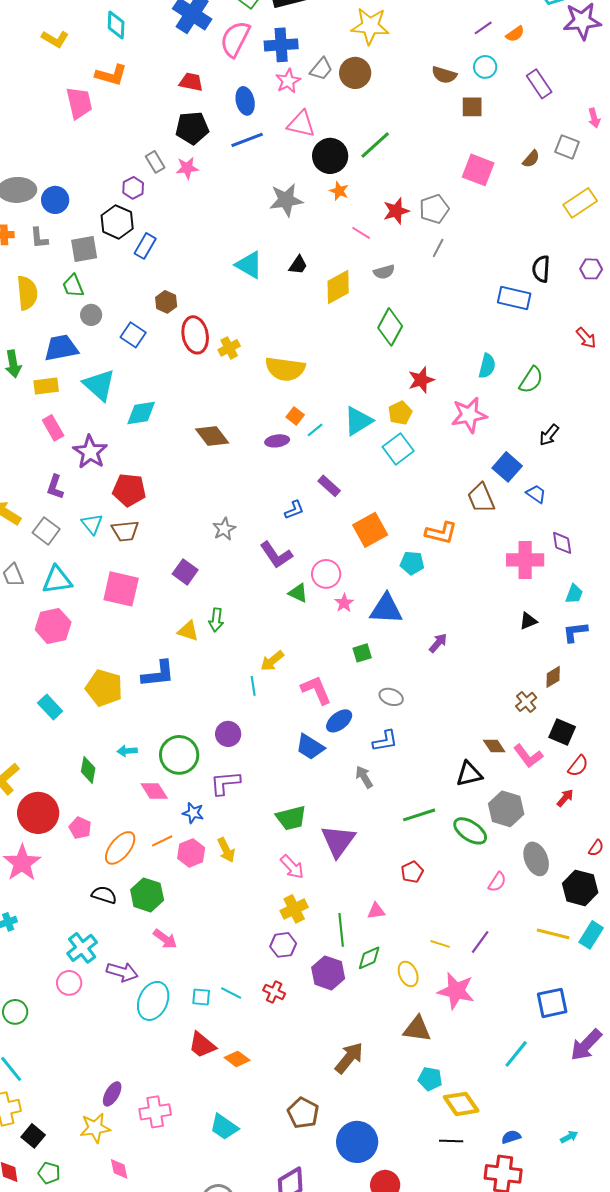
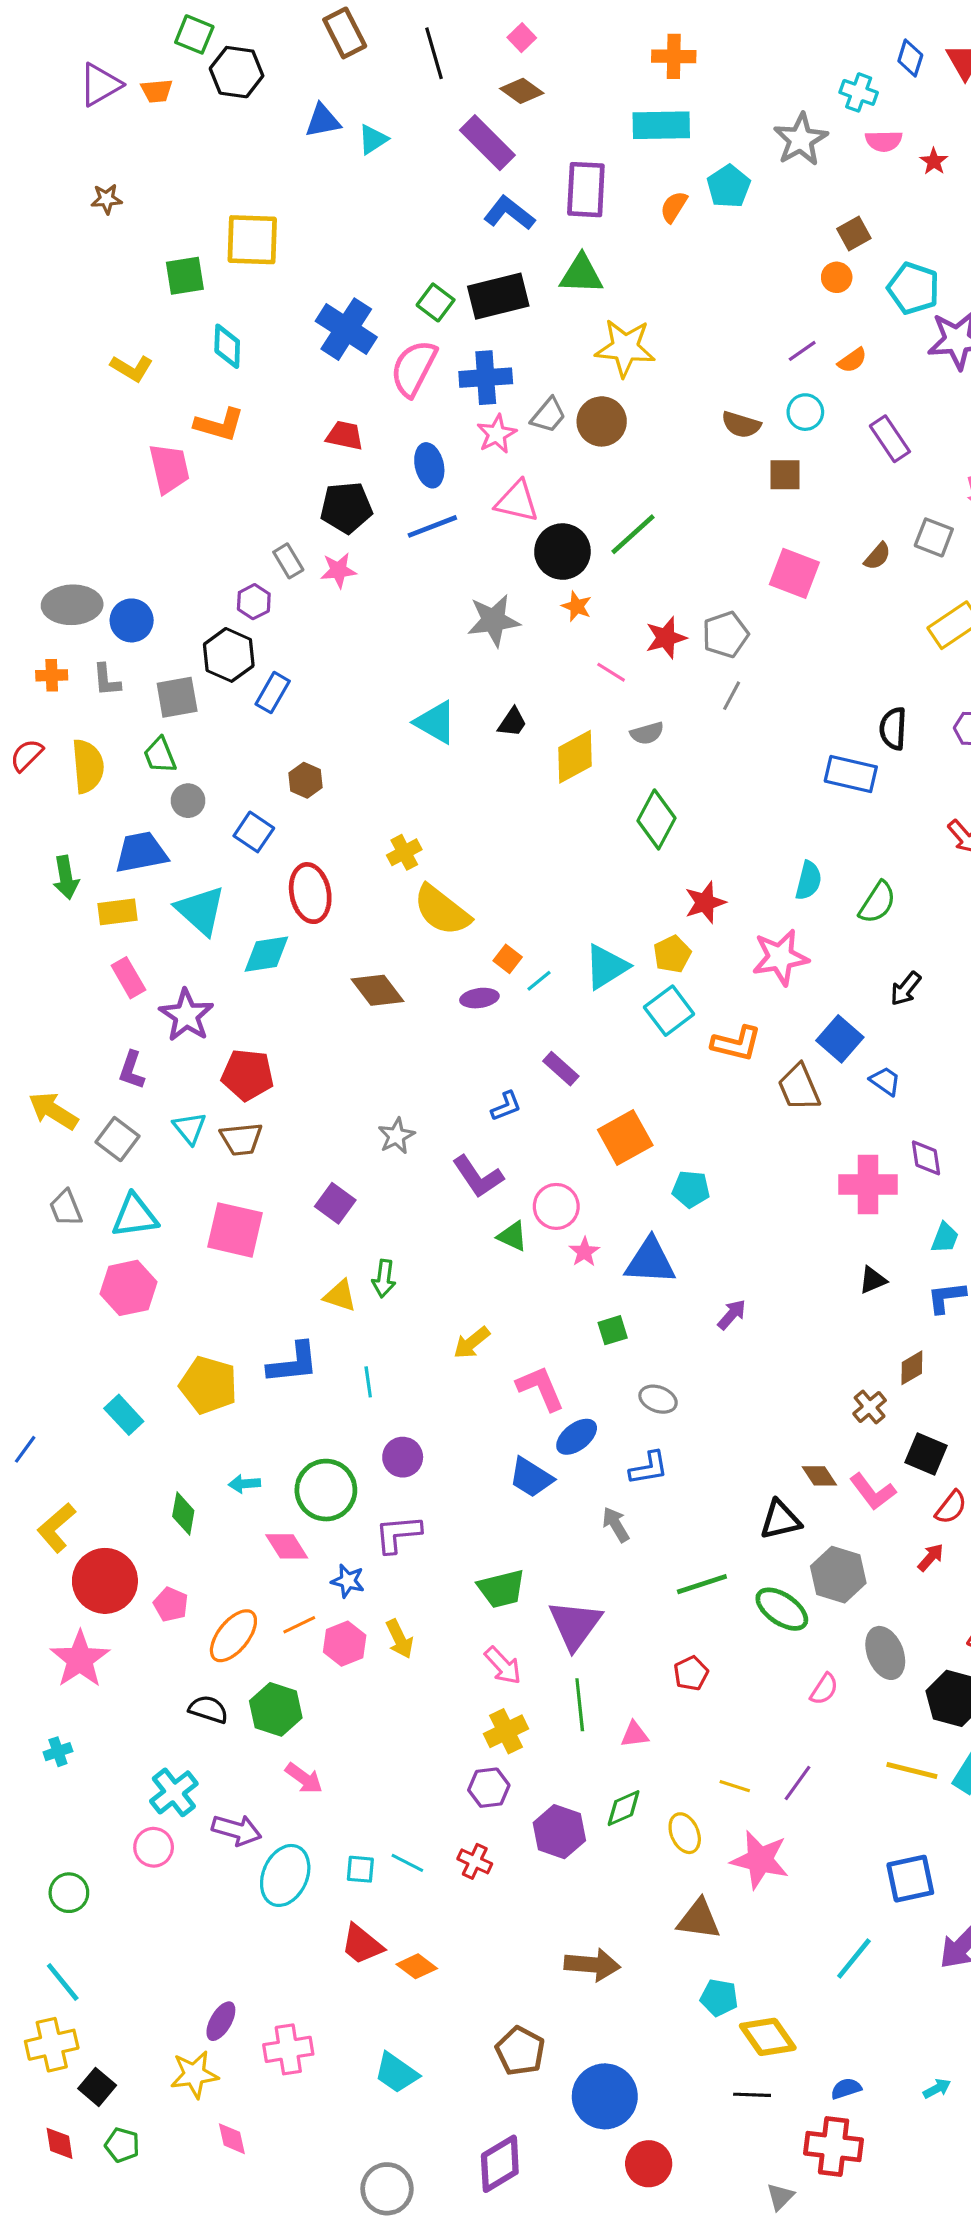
red ellipse: (195, 335) -> (310, 893), moved
yellow semicircle: (285, 369) -> (442, 910), moved, turned 30
orange L-shape: (441, 533) -> (736, 1043), moved
cyan line: (253, 686) -> (368, 1382), moved
green line: (341, 930) -> (580, 1705), moved
brown arrow: (349, 1058) -> (592, 1965), turned 56

